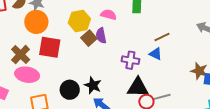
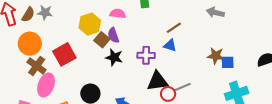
orange circle: (36, 22) -> (30, 44), moved
red square: (50, 47) -> (64, 54), turned -30
pink ellipse: (27, 75) -> (46, 85), turned -70
black star: (93, 85) -> (114, 57), moved

